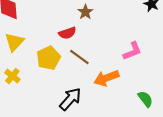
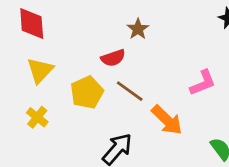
orange arrow: (106, 78) -> (167, 120), turned -115

